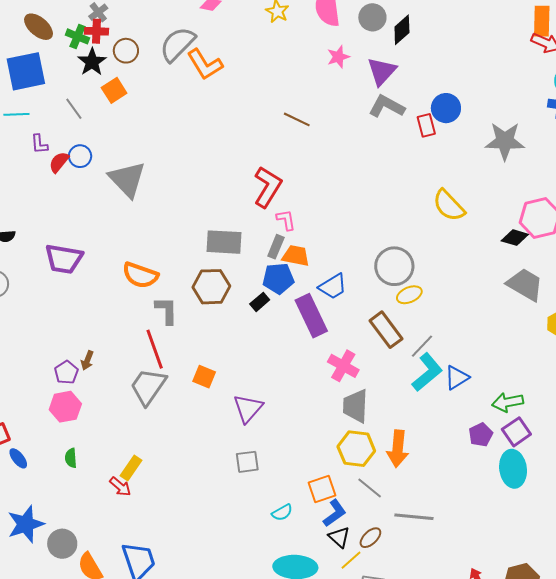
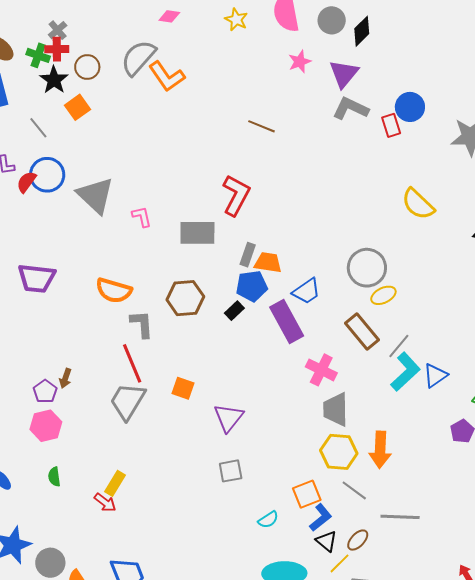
blue circle: (80, 156) -> (47, 175), size x1.5
pink L-shape: (286, 220) -> (142, 217), moved
gray rectangle: (224, 242) -> (197, 233), moved

